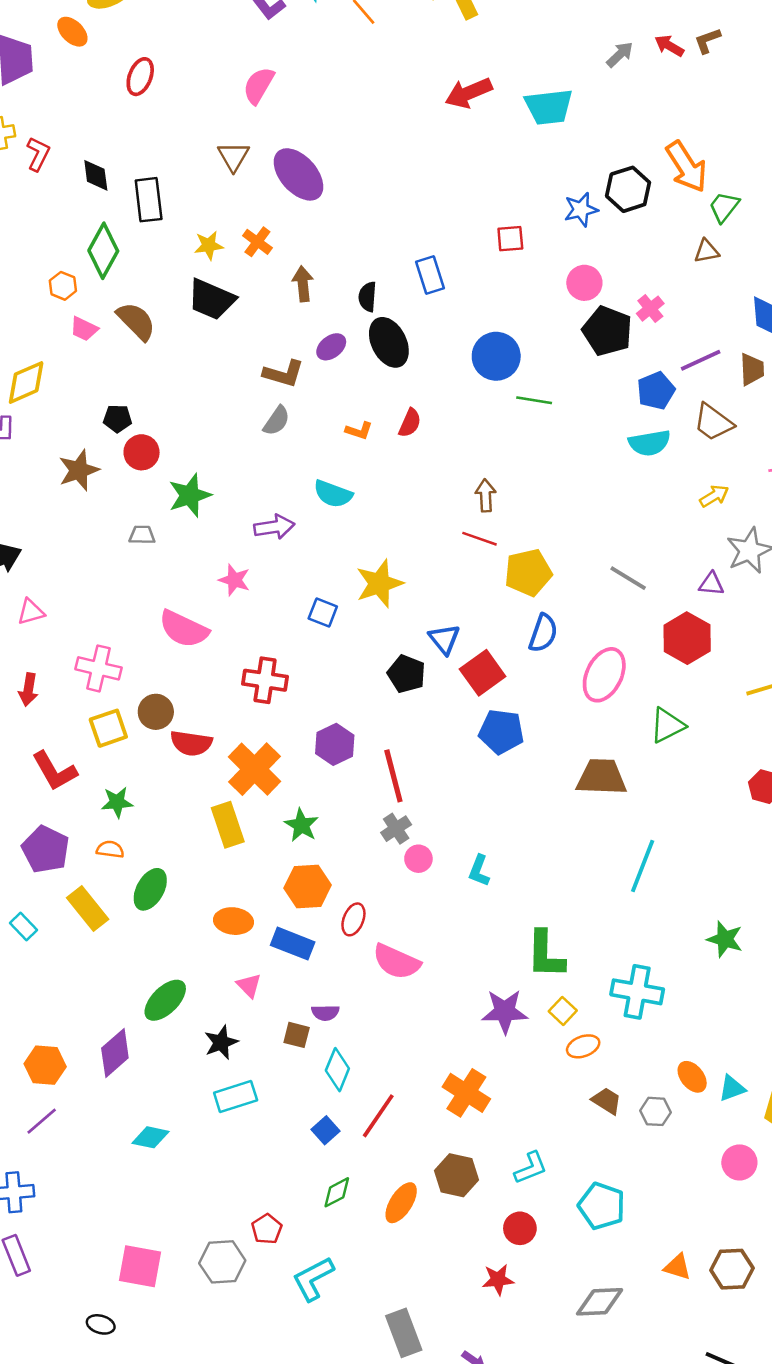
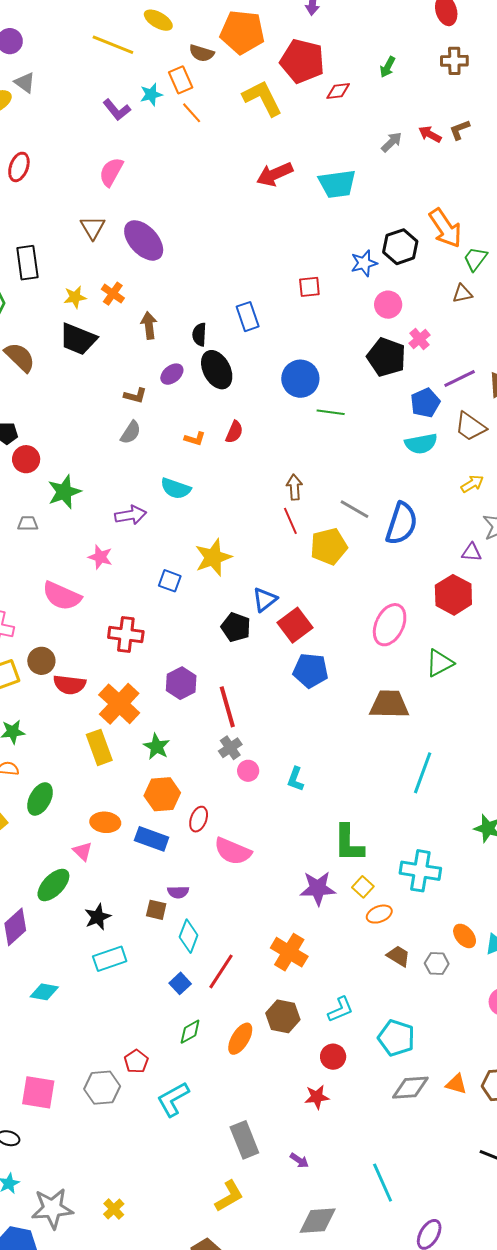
pink circle: (584, 283) -> (388, 305), moved
brown L-shape: (283, 374) -> (135, 396), size x0.7
red line: (480, 539) -> (290, 521), turned 48
gray line: (628, 578) -> (354, 509), moved
blue semicircle: (543, 633) -> (402, 524), moved, size x1.4
blue triangle: (444, 639) -> (265, 600), turned 32
pink triangle: (249, 985) -> (83, 851), moved
gray diamond: (600, 1302) -> (410, 1088), moved

